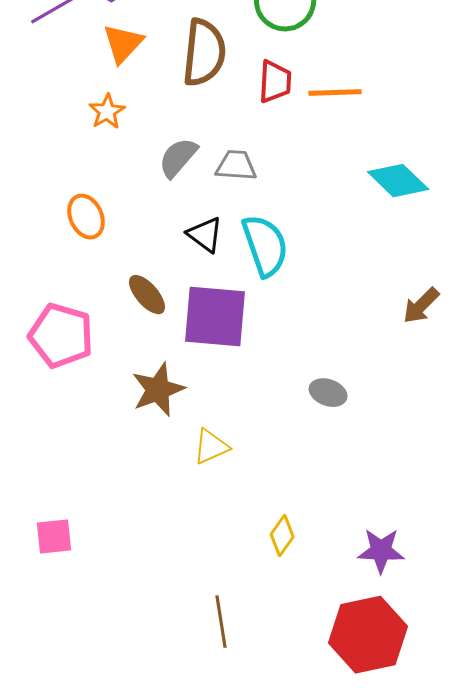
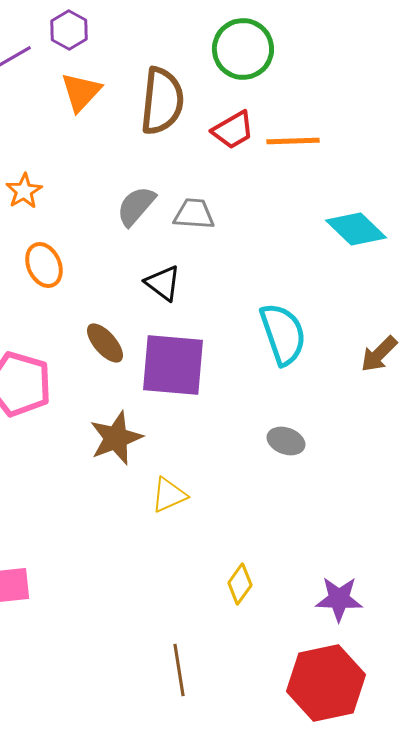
red trapezoid: (275, 82) -> (233, 130), turned 57
orange star: (107, 112) -> (24, 191), moved
cyan semicircle: (265, 246) -> (283, 334), moved

